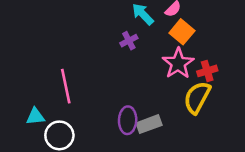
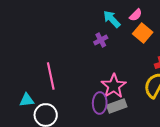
pink star: (178, 63) -> (114, 86), moved

